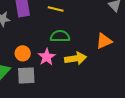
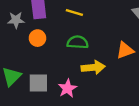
orange circle: (23, 53) -> (37, 38), moved
pink star: (47, 57) -> (67, 88), moved

